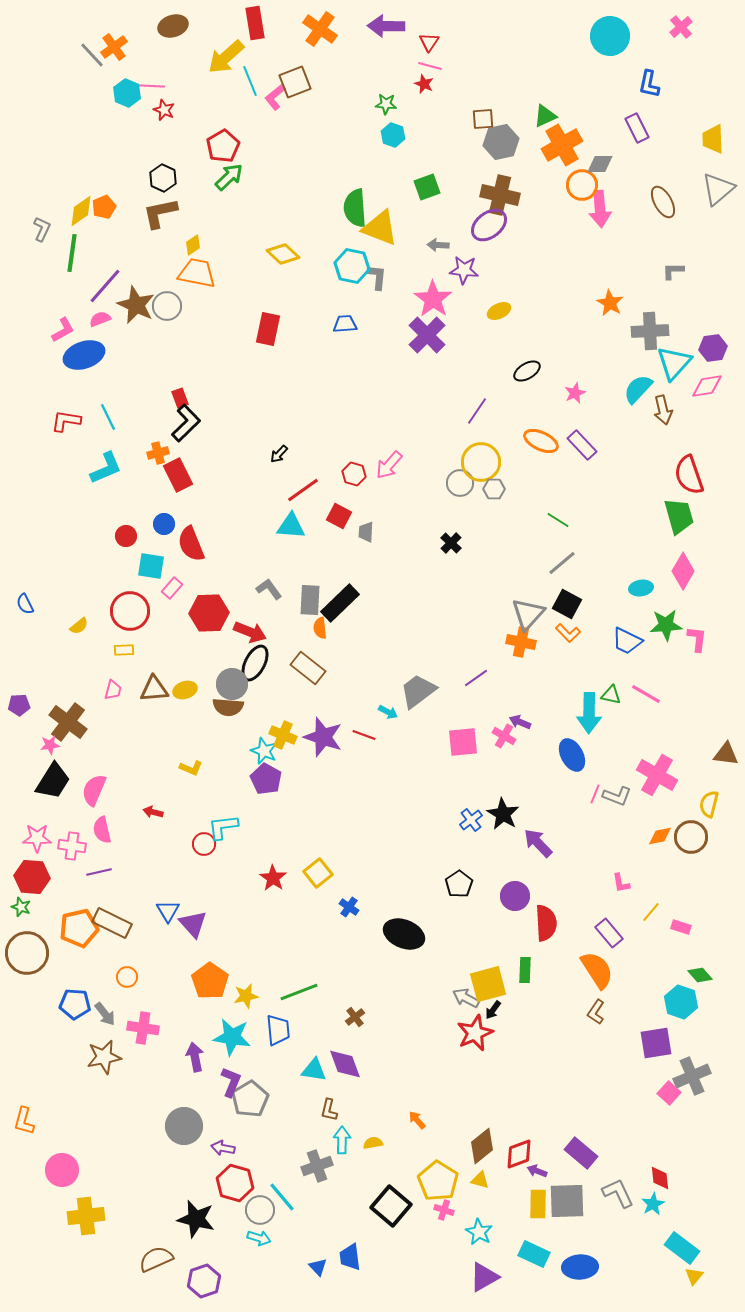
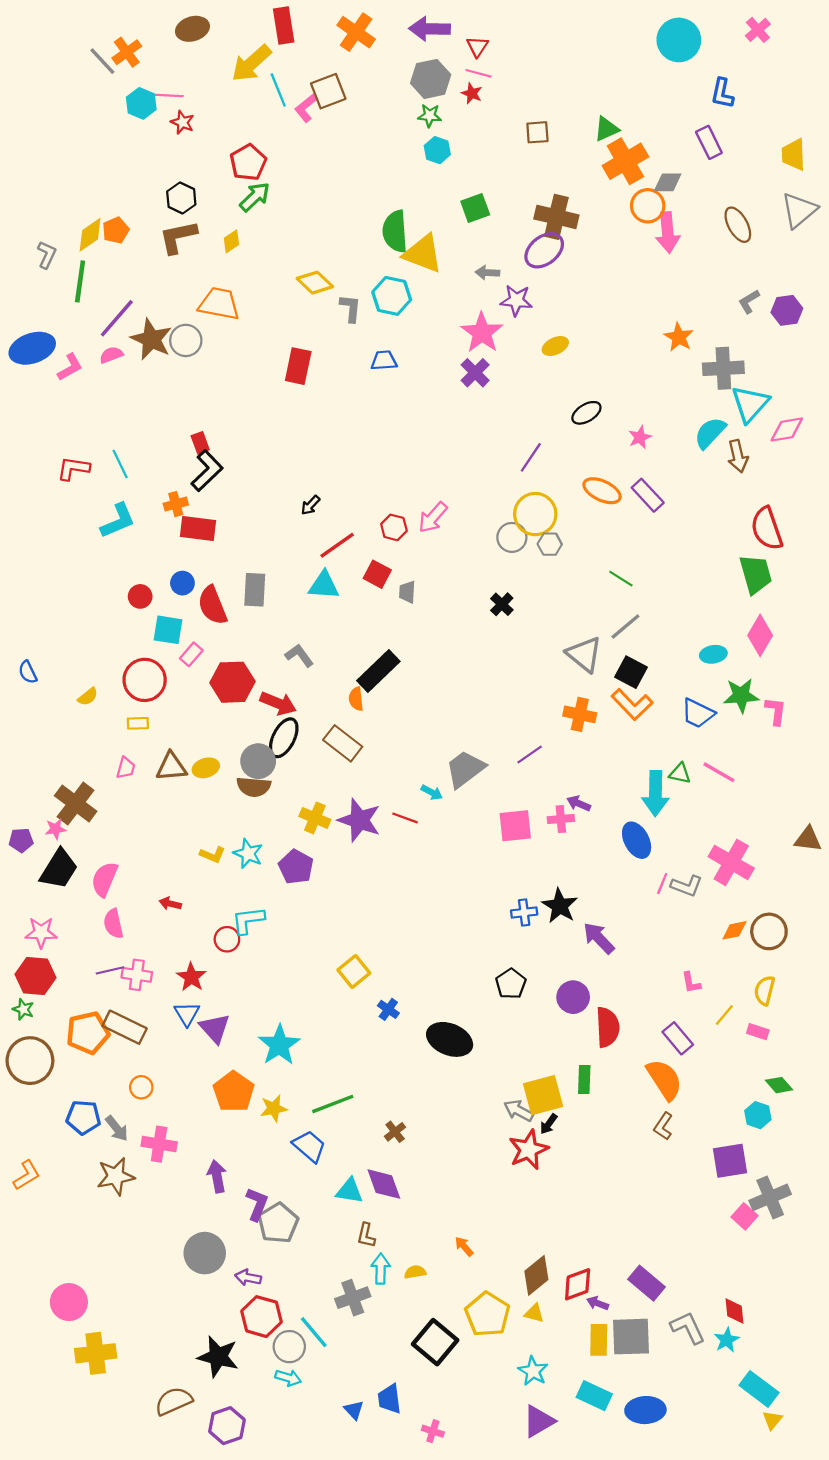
gray hexagon: (501, 142) -> (431, 79), moved
yellow diamond: (193, 245) -> (231, 241), moved
gray L-shape: (673, 271) -> (749, 301), turned -30
gray L-shape: (377, 277) -> (351, 308), moved
purple cross: (427, 335) -> (475, 373), size x0.7
purple hexagon: (713, 348) -> (787, 310), moved
blue ellipse: (84, 355) -> (32, 348), moved
red rectangle: (178, 475) -> (198, 529), turned -56
gray rectangle: (310, 600) -> (255, 590), moved
gray triangle: (528, 614) -> (584, 654), moved, turned -33
orange L-shape: (568, 633) -> (632, 704), size x1.5
purple pentagon: (19, 705) -> (21, 840), moved
pink cross: (504, 736) -> (561, 819), turned -35
cyan star: (264, 751) -> (248, 854), moved
yellow semicircle: (709, 804) -> (765, 990), moved
blue cross: (471, 820) -> (524, 913), turned 30
pink cross: (72, 846) -> (137, 975), moved
red star: (273, 878) -> (191, 977), moved
cyan hexagon: (681, 1002) -> (758, 1115), size x0.7
blue trapezoid: (278, 1030) -> (309, 1146), turned -44
cyan star: (232, 1037) -> (279, 1045), moved, turned 30
orange L-shape: (24, 1121) -> (27, 1175), moved, turned -136
pink cross: (444, 1210) -> (433, 1431), moved

